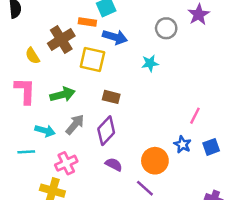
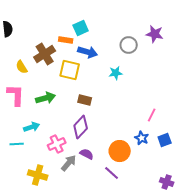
purple star: (199, 15) -> (155, 34), turned -30
gray arrow: (75, 124) -> (69, 163), moved
cyan arrow: (45, 131) -> (32, 127), turned -35
pink cross: (66, 163) -> (57, 144), moved

